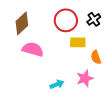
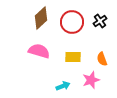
brown diamond: (22, 23) -> (41, 18), moved
yellow rectangle: (78, 42) -> (73, 57), moved

